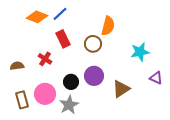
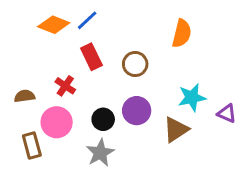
orange semicircle: (108, 26) -> (182, 33), moved
cyan star: (140, 52) -> (192, 97), moved
pink circle: (45, 94) -> (57, 122), moved

